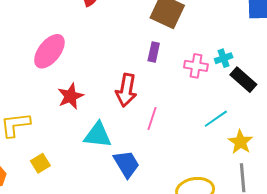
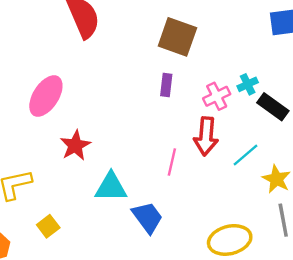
pink cross: (196, 66) -> (217, 96), turned -30
red arrow: (126, 90) -> (206, 136), moved

